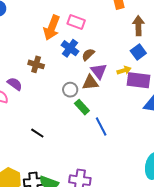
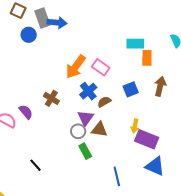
blue square: (138, 52) -> (131, 89), moved
yellow arrow: (124, 70) -> (135, 126), turned 104
purple triangle: (99, 71) -> (86, 118), moved
blue line: (101, 126) -> (117, 176), moved

